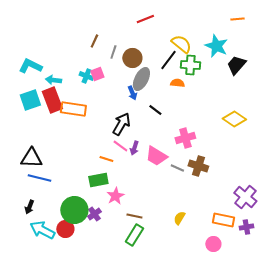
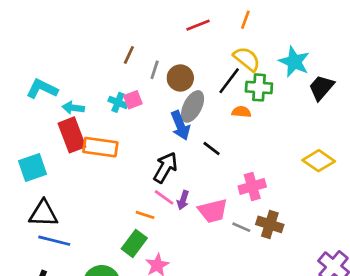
orange line: (237, 19) -> (245, 20), moved, turned -64
blue arrow: (132, 93) -> (180, 125), size x1.5
cyan square: (30, 100) -> (33, 167), moved
pink trapezoid: (156, 156) -> (213, 211), turned -45
green rectangle: (98, 180) -> (134, 243), turned -42

